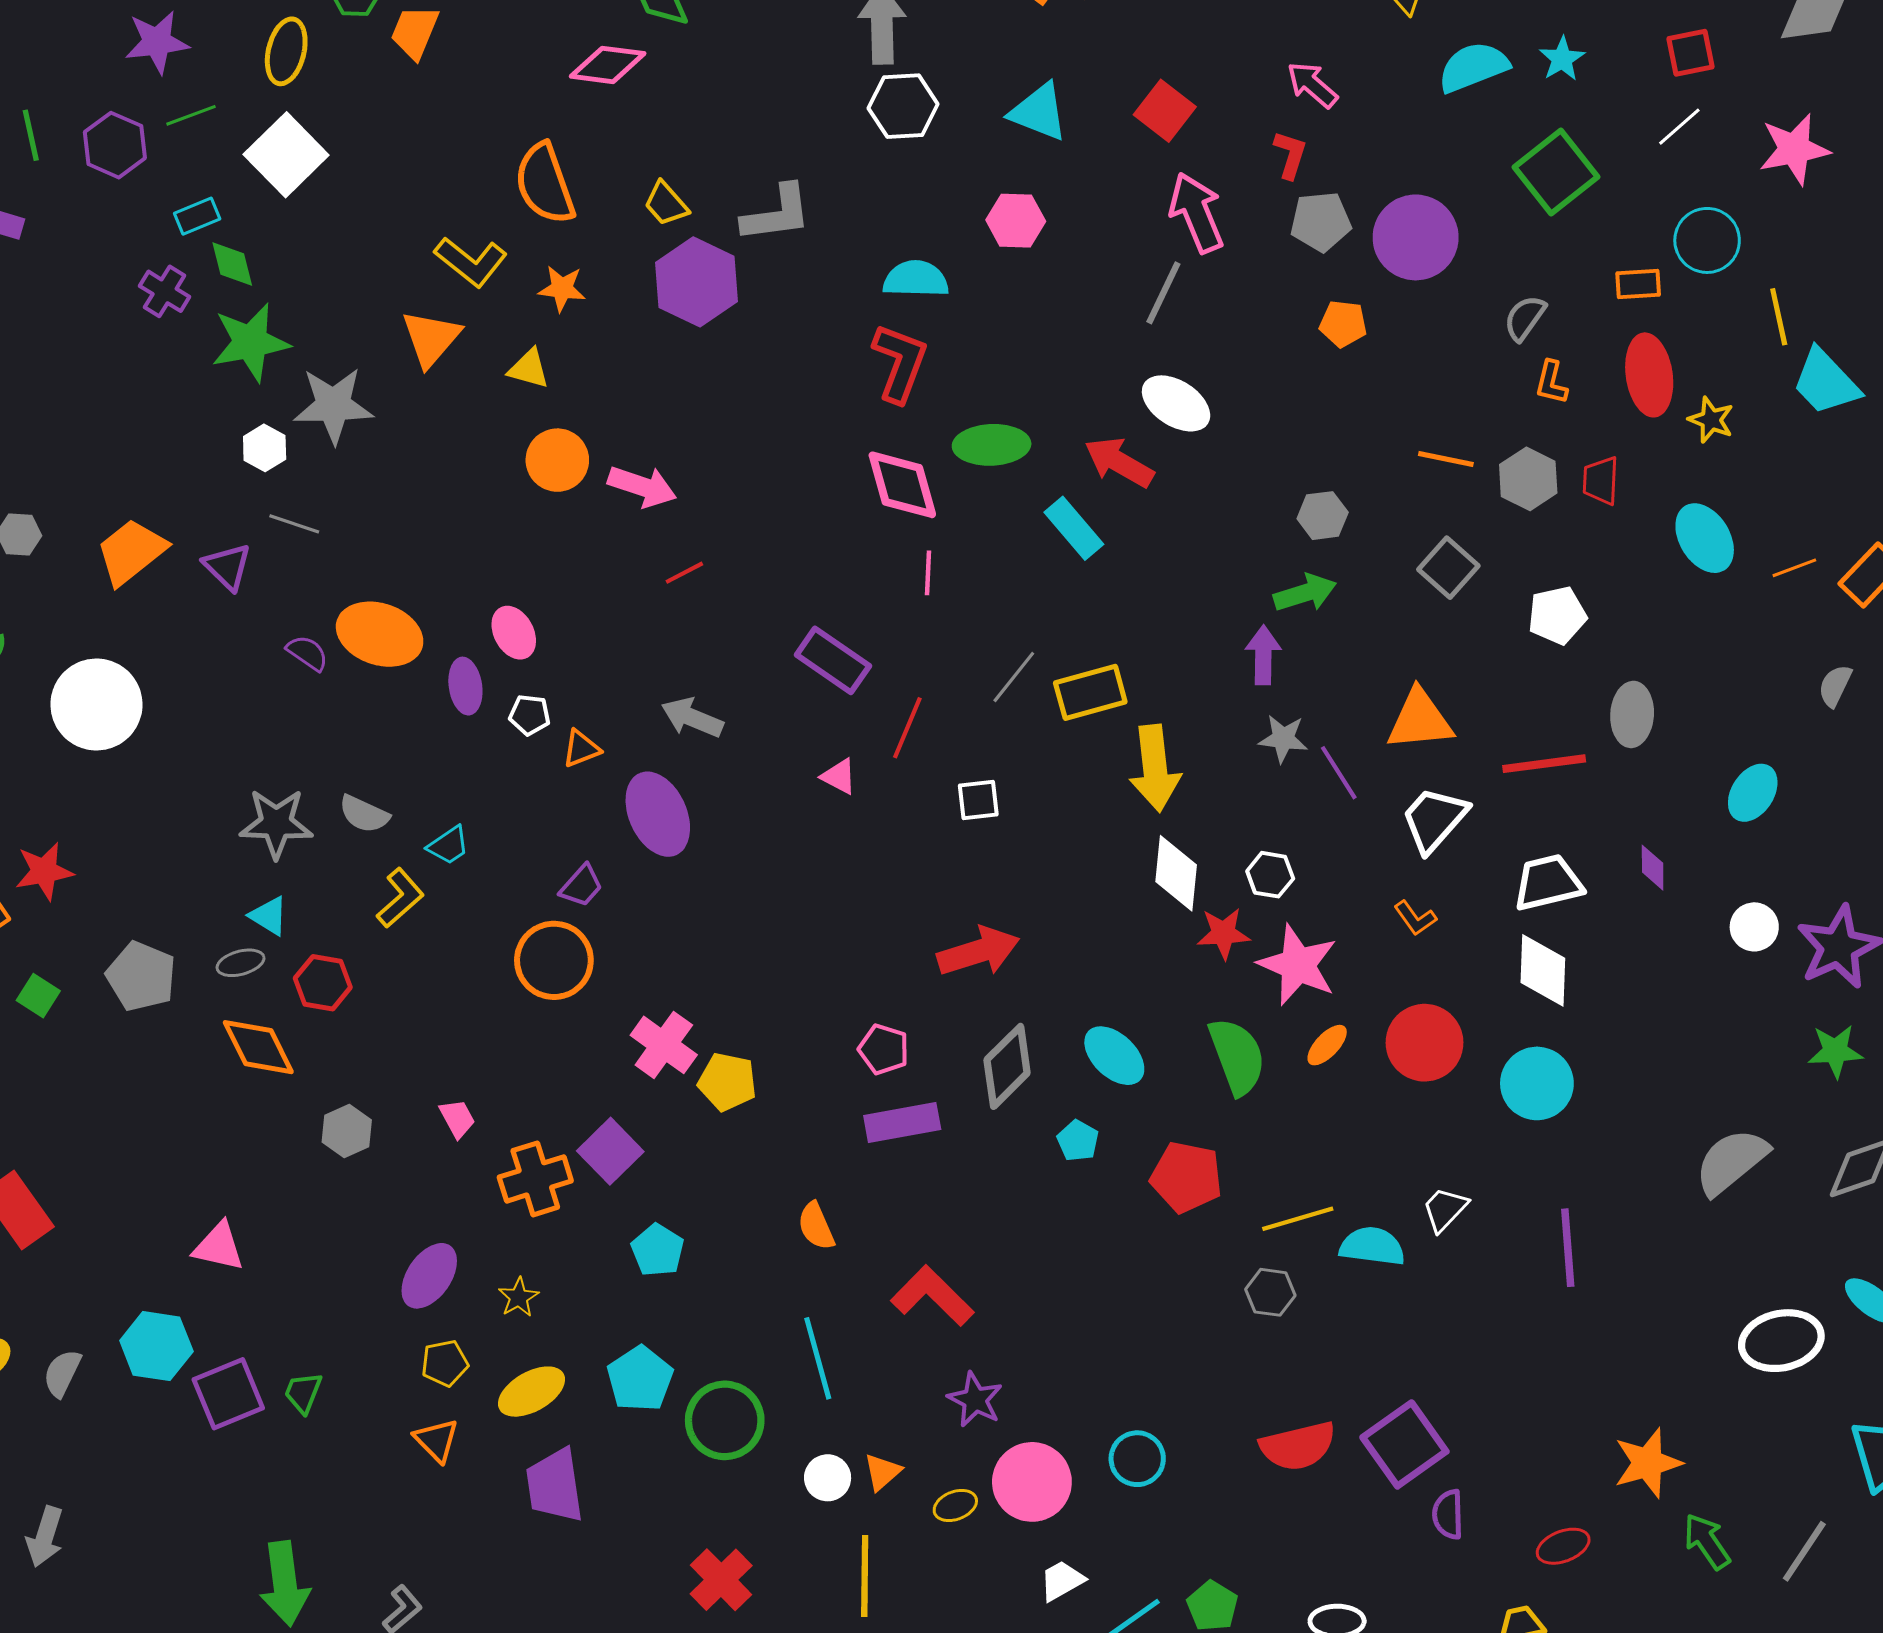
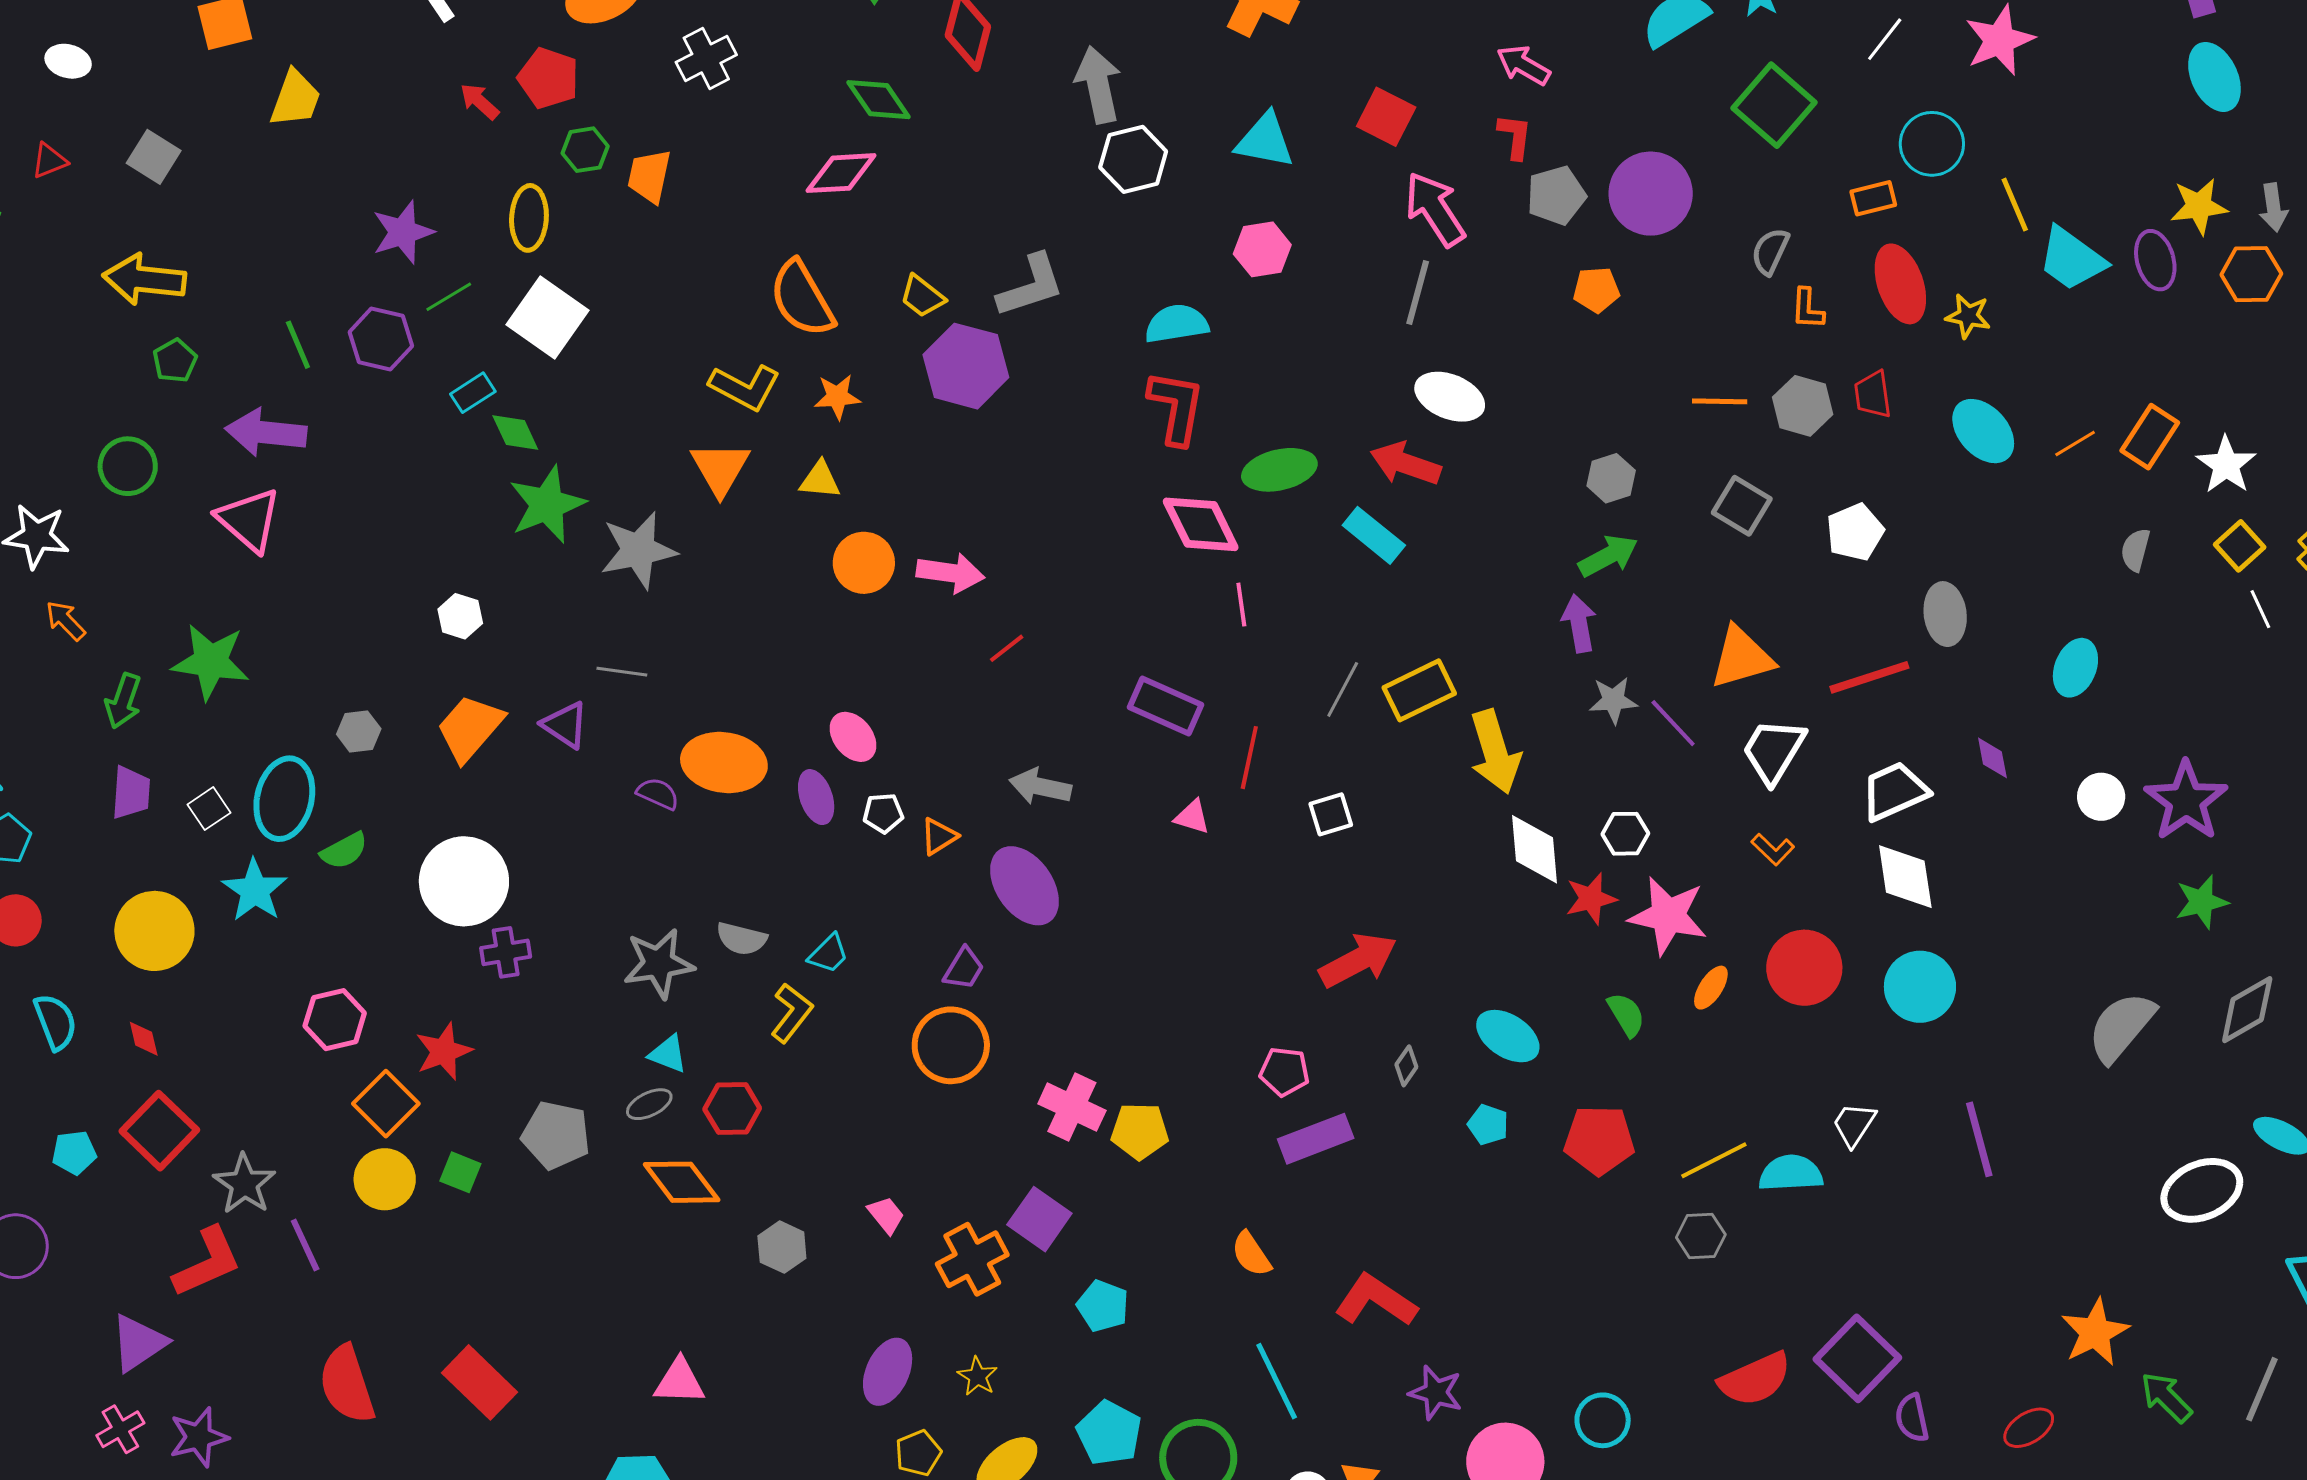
purple cross: (165, 291) -> (506, 952), moved, turned -30
white hexagon: (265, 448) -> (460, 616), moved
green semicircle: (1237, 1056) -> (1626, 1015), size x0.6
gray diamond: (1007, 1066) -> (1406, 1066), size x0.5

